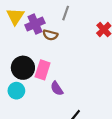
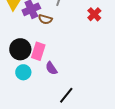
cyan circle: (16, 91) -> (23, 72), moved

